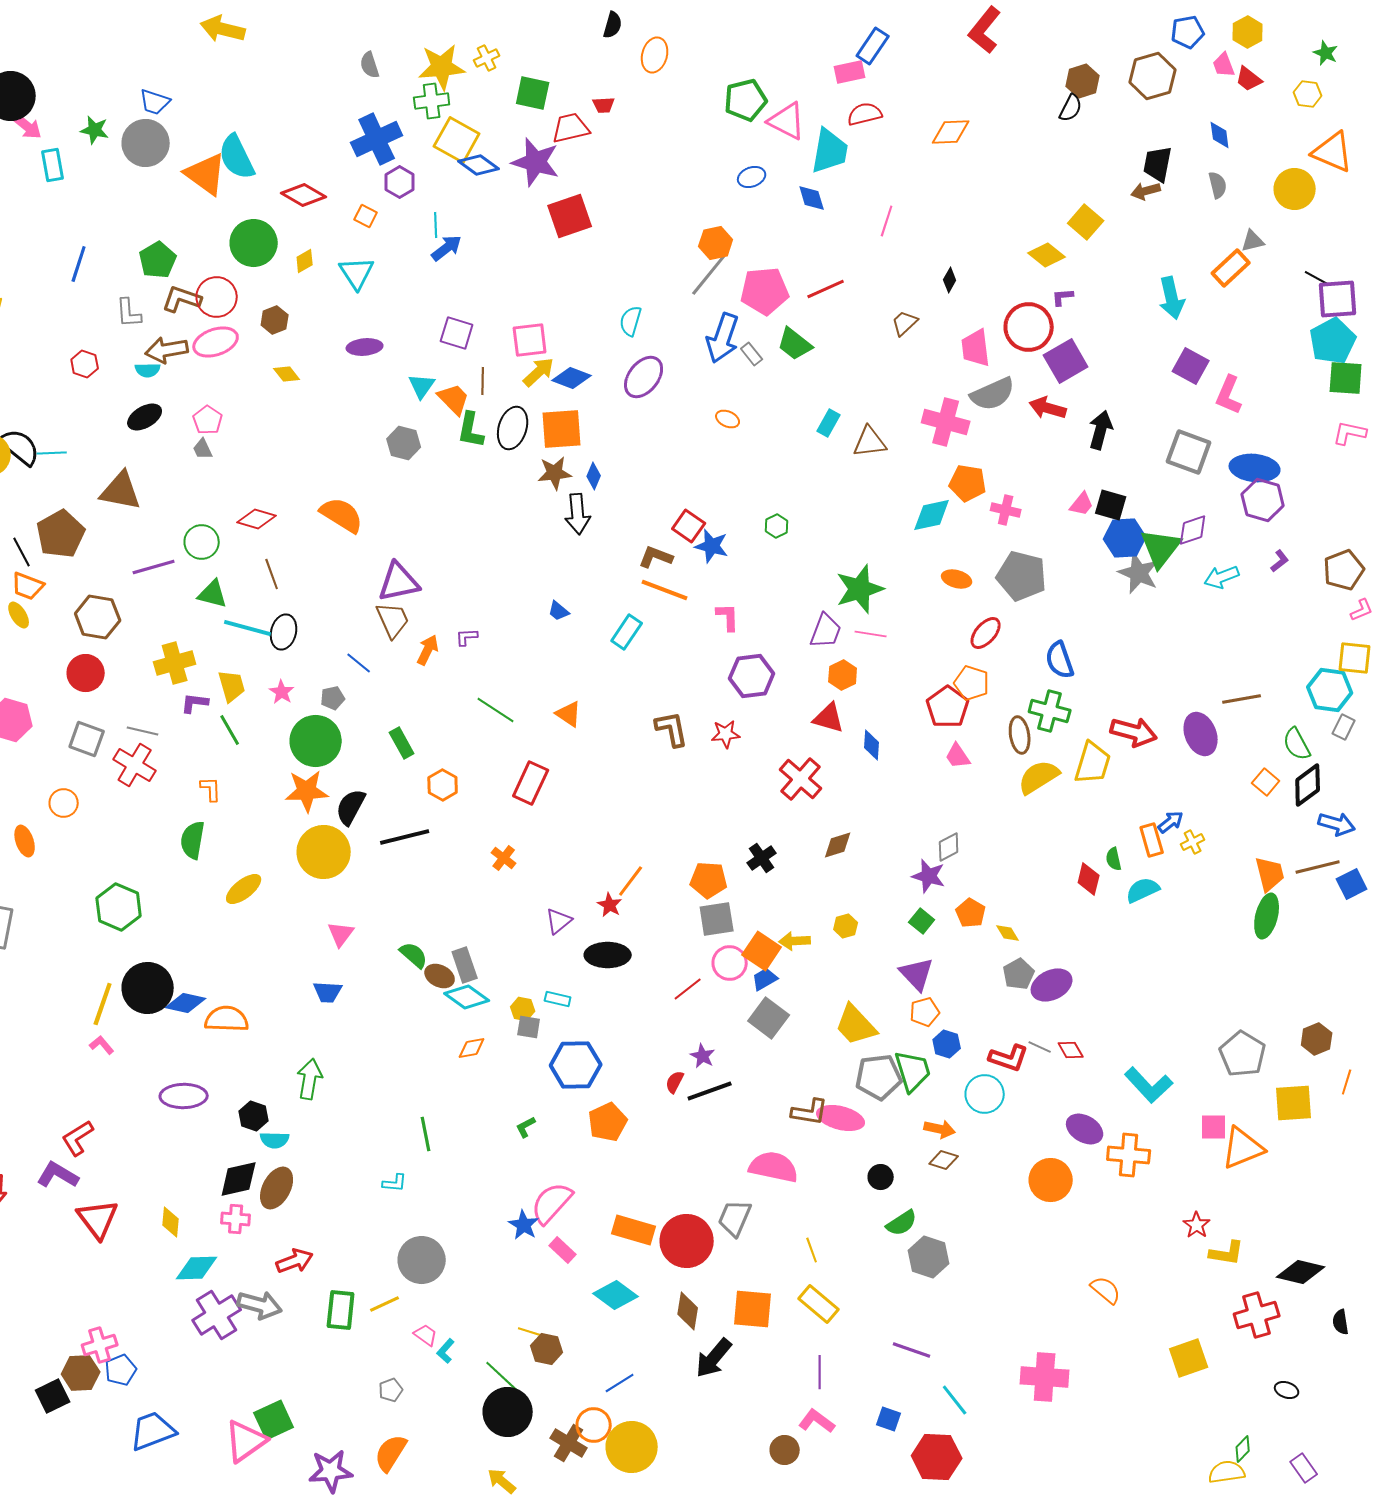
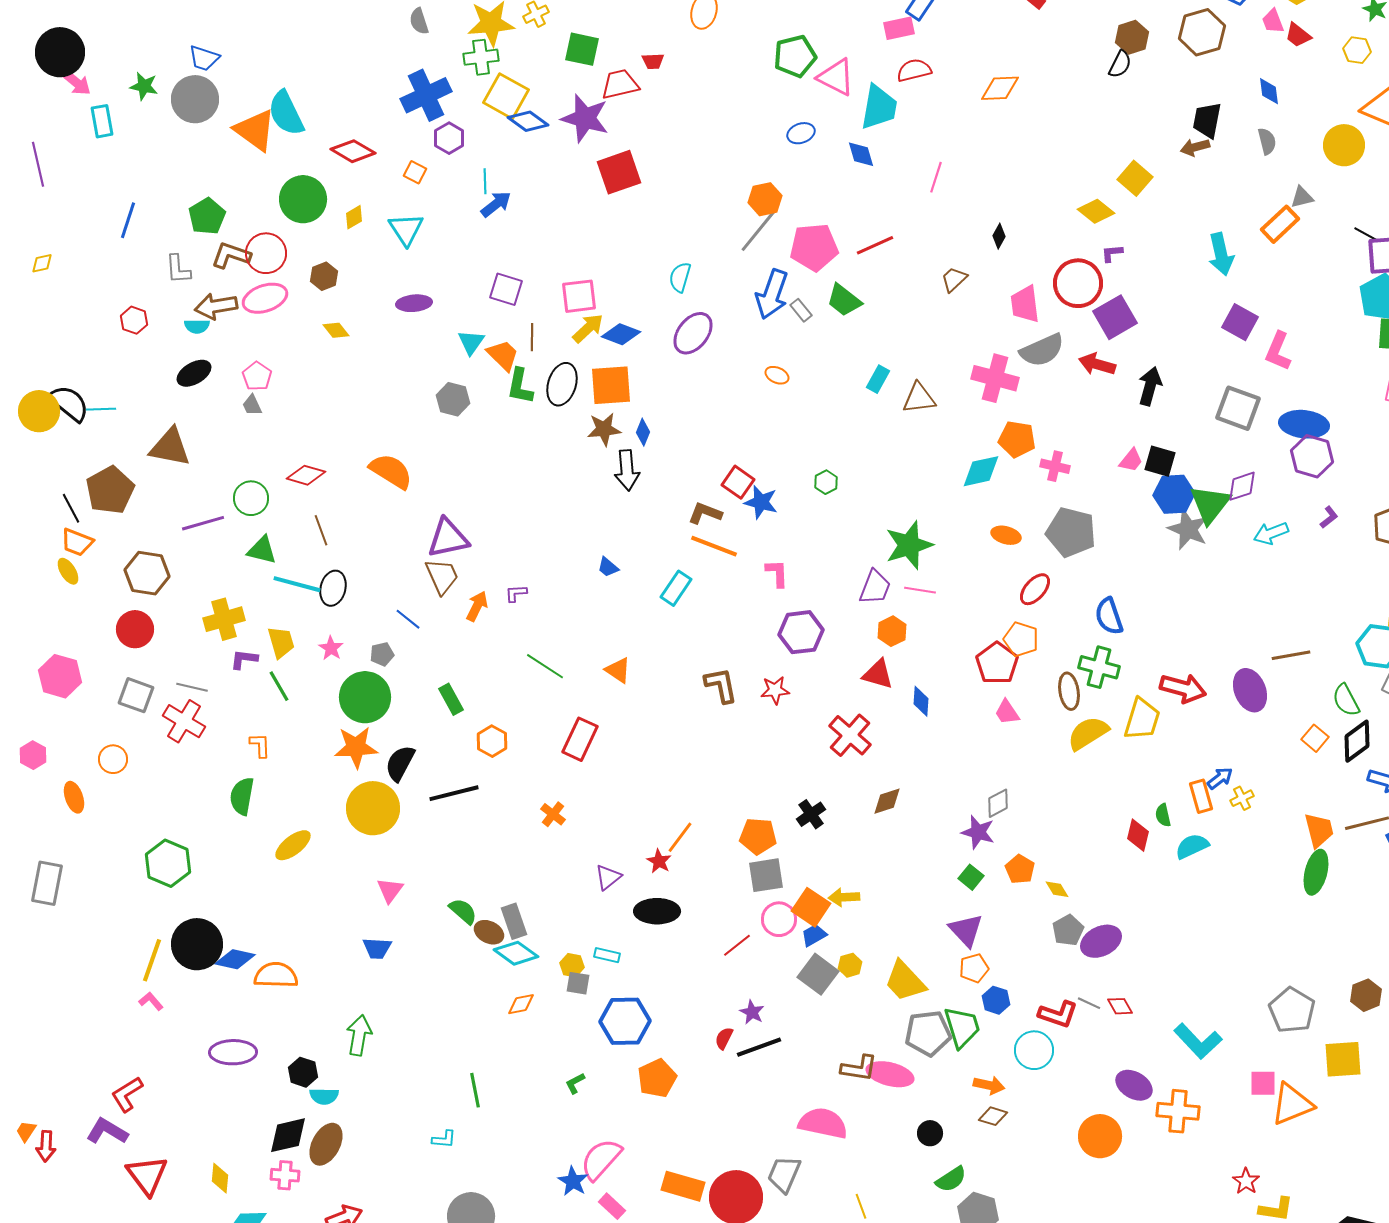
yellow hexagon: (846, 926) -> (850, 965), moved

